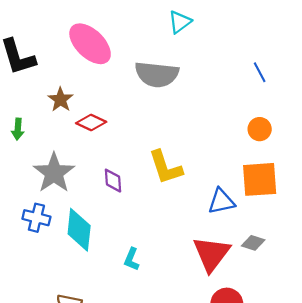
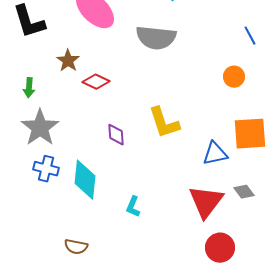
orange circle: (260, 129) -> (234, 77), moved
gray star: (54, 173) -> (40, 128), moved
gray diamond: (253, 243) -> (244, 192), turned 35

